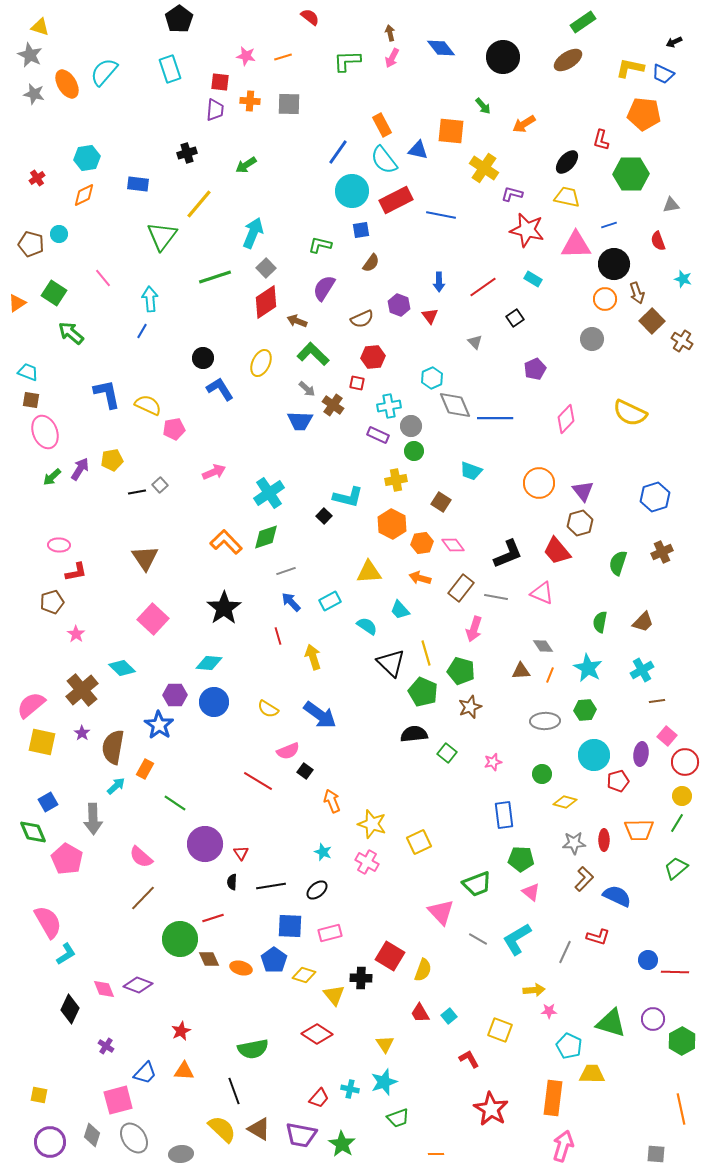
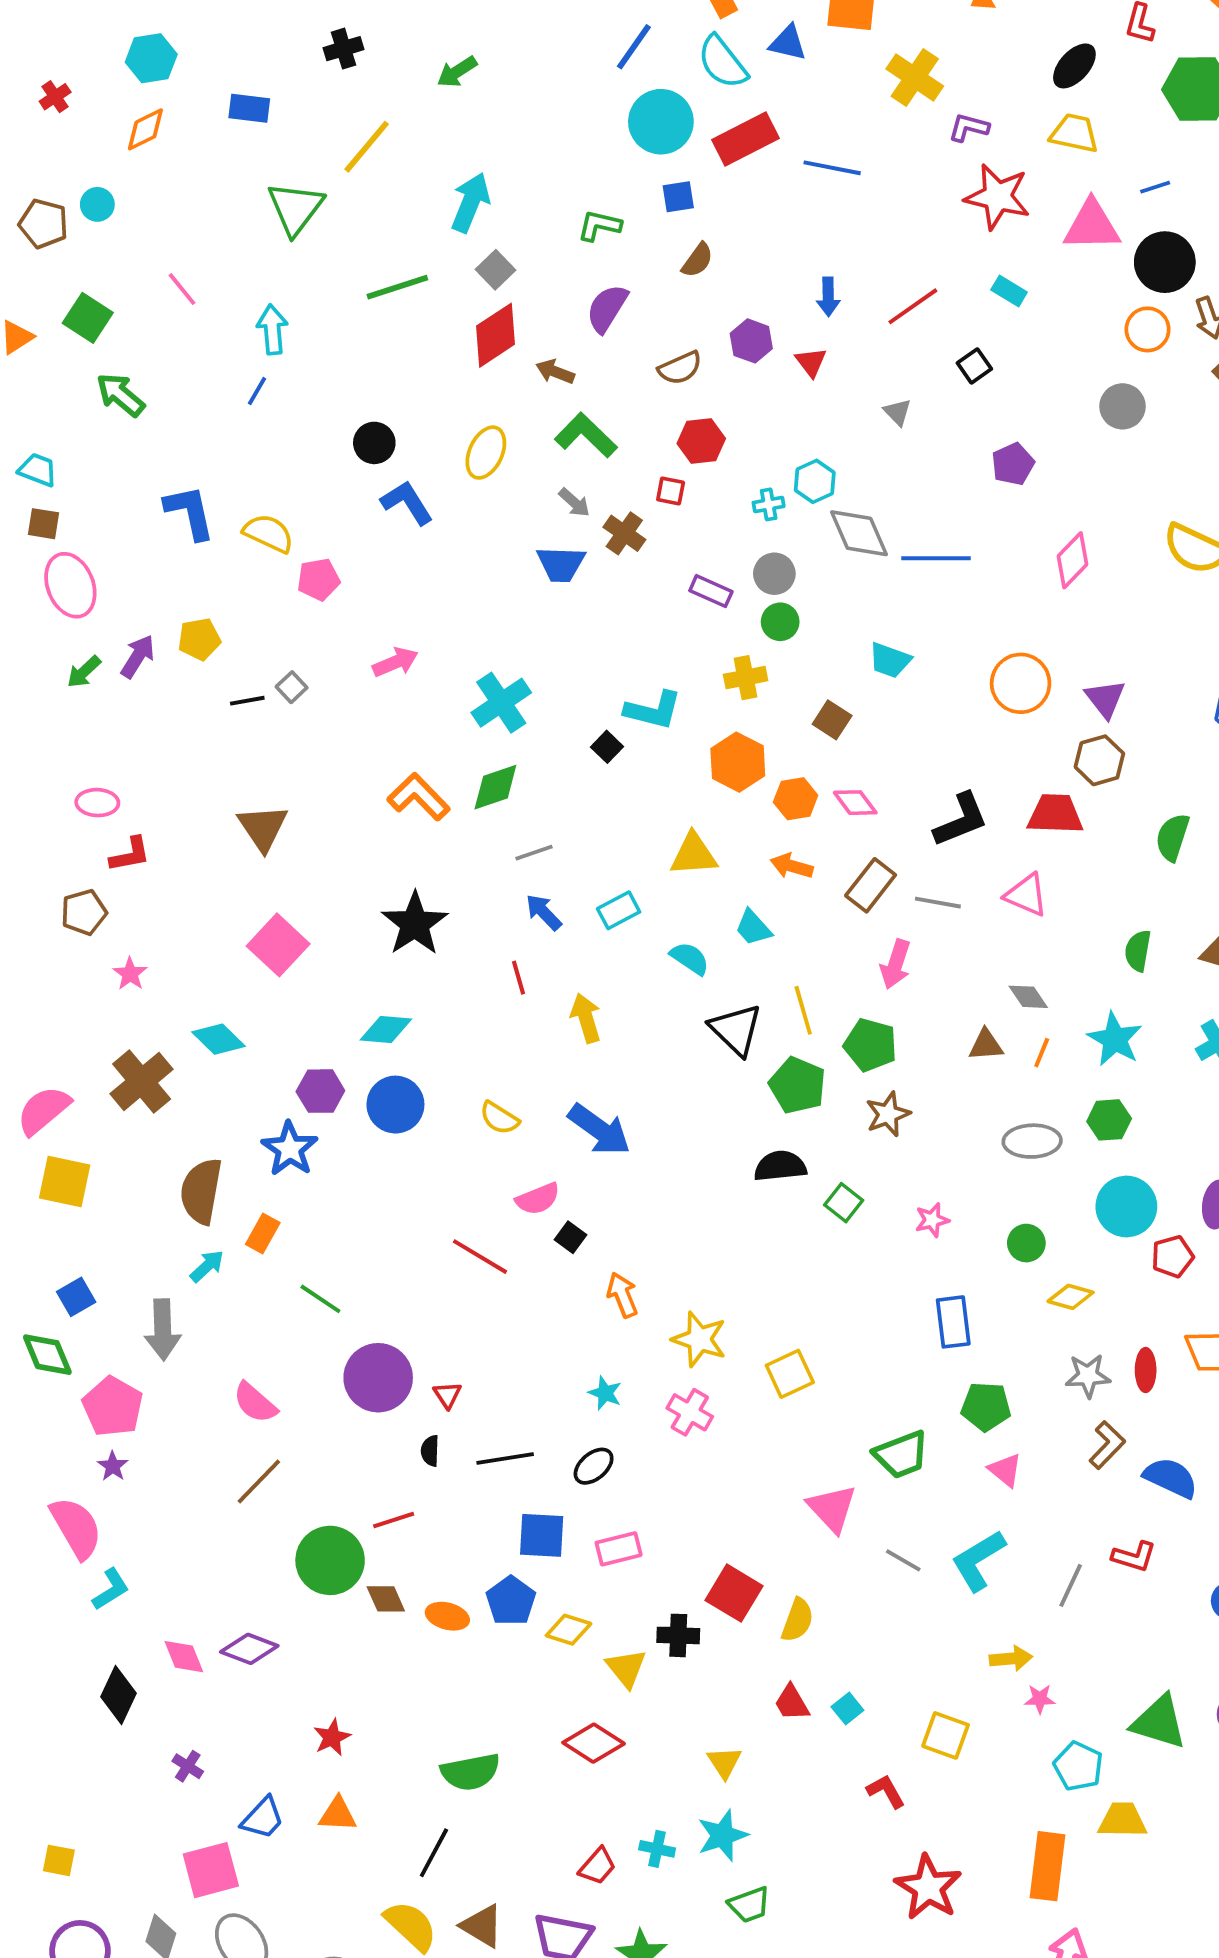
cyan cross: (389, 406) -> (769, 504), moved, size x0.7
red trapezoid: (557, 551) -> (1055, 814), turned 132
purple star: (82, 733) -> (113, 1466), moved
black line: (234, 1091) -> (434, 1853), turned 48

